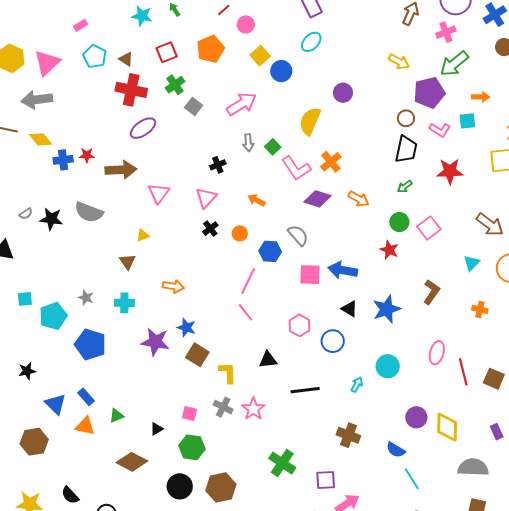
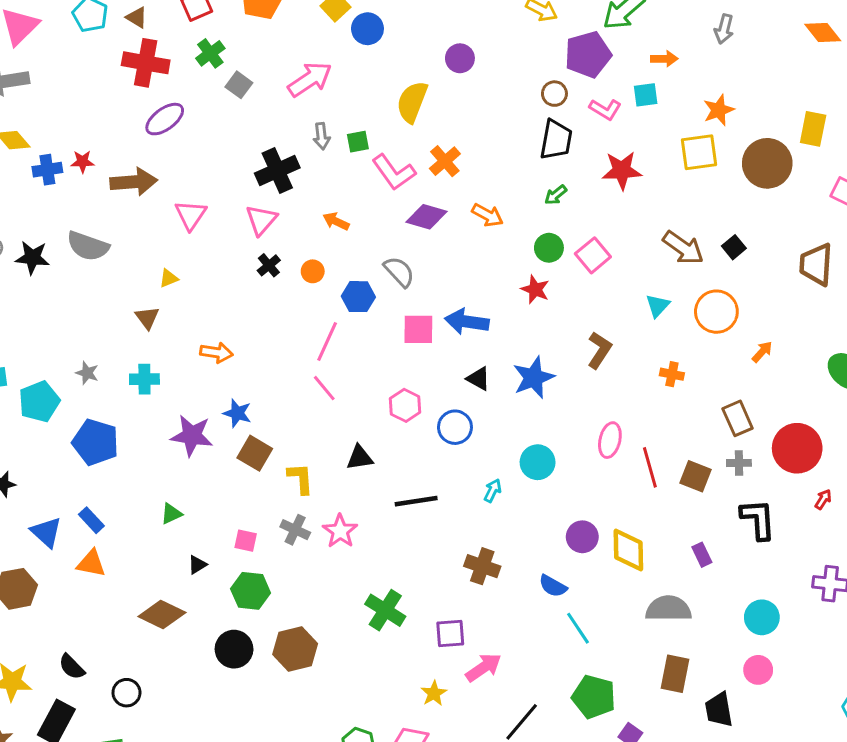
green square: (273, 147) -> (358, 142), turned 35
black cross: (218, 165) -> (277, 170), size x1.8
green triangle: (116, 416) -> (171, 514), moved

